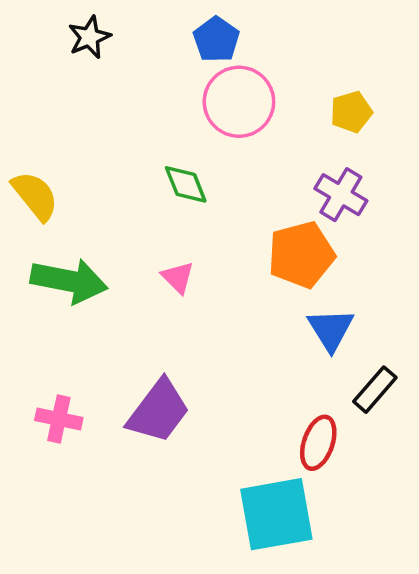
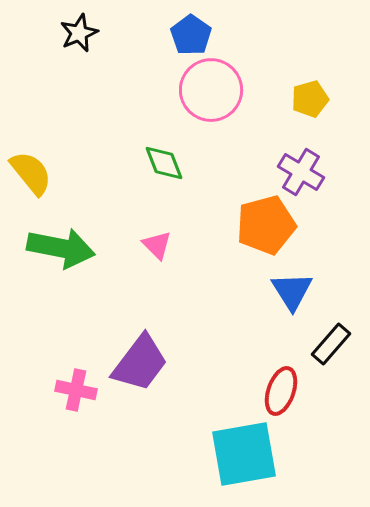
pink cross: (59, 419) -> (76, 390), moved

